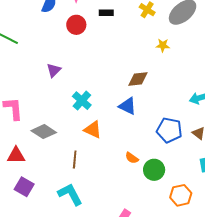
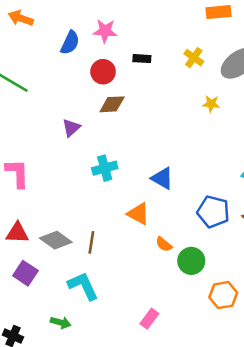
brown diamond: (138, 79) -> (112, 104), moved
cyan cross: (82, 101) -> (105, 168), turned 30
orange triangle: (93, 130) -> (138, 214), moved
gray diamond: (44, 132) -> (56, 240), moved

